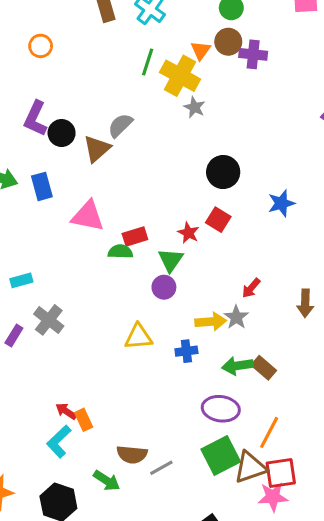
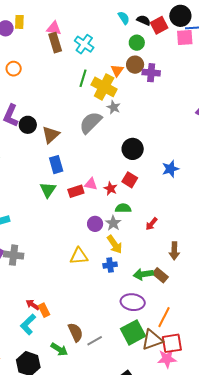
gray semicircle: (120, 125) -> (91, 123), moved, size x1.4
blue rectangle: (42, 186) -> (56, 165), moved
pink triangle: (88, 216) -> (91, 184), moved, size x0.6
green semicircle: (120, 252) -> (123, 208), moved
green triangle: (171, 260) -> (48, 190), moved
brown arrow: (305, 303) -> (174, 251), moved
gray star: (236, 317) -> (113, 223), moved
gray cross: (49, 320) -> (14, 255), moved, turned -30
yellow arrow: (211, 322) -> (115, 244), moved, turned 60
brown semicircle: (132, 454) -> (75, 332), turned -120

